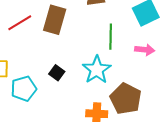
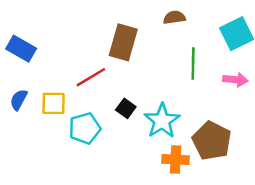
red line: (20, 23) -> (91, 77), moved
cyan star: (97, 70) -> (162, 121), moved

